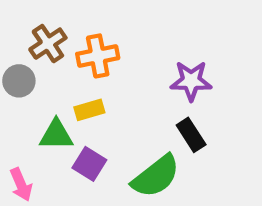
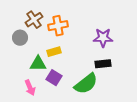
black rectangle: (191, 135) -> (103, 64), turned -63
pink arrow: (21, 185) -> (30, 88), moved

